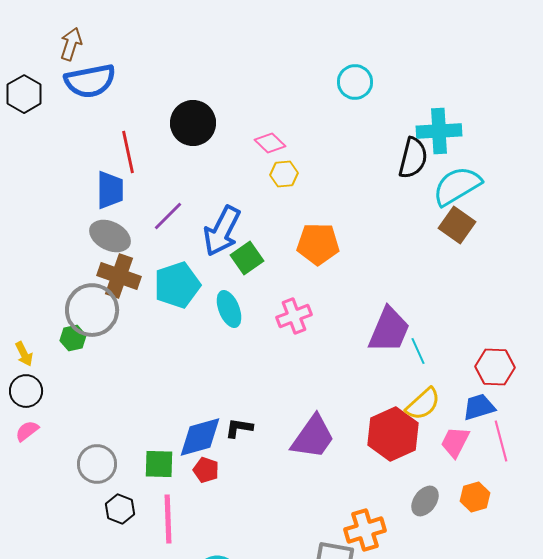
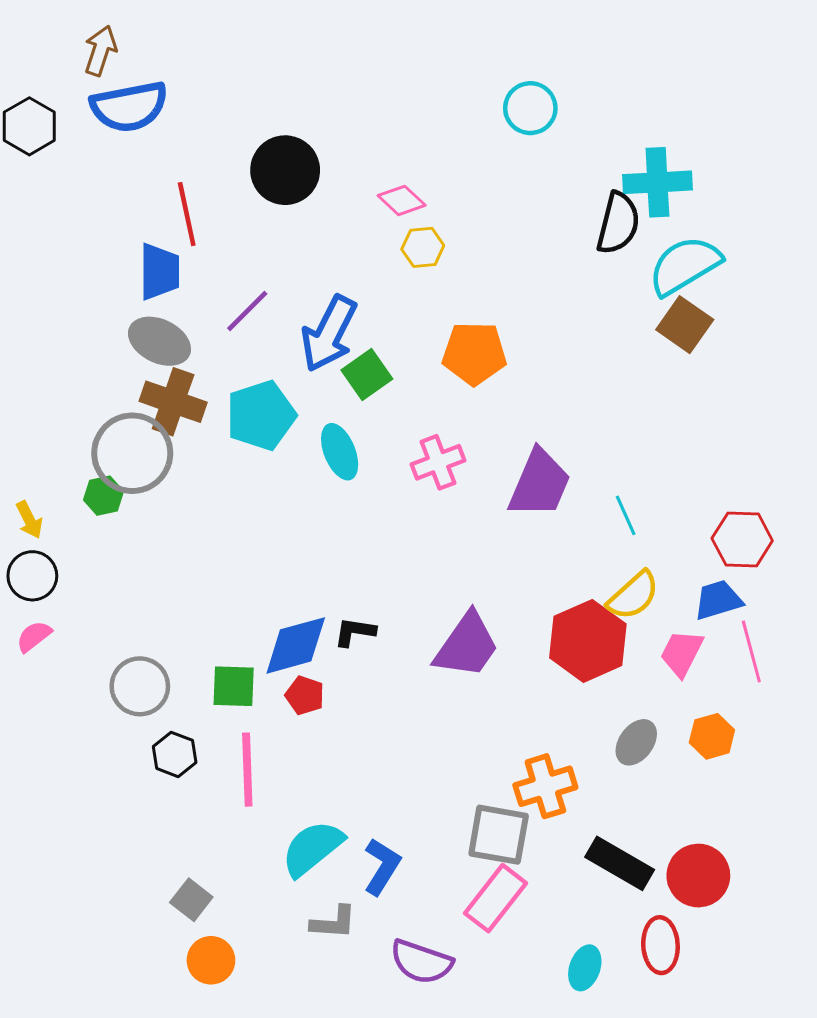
purple trapezoid: (389, 330) -> (539, 483), moved

